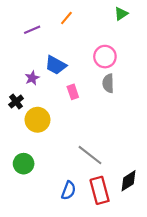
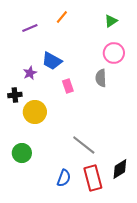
green triangle: (121, 14) -> (111, 21), moved
pink circle: (105, 57) -> (114, 53), moved
black cross: (16, 102) -> (15, 95), turned 32

